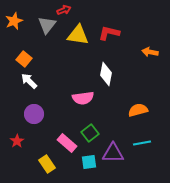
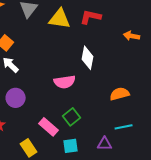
purple triangle: (113, 153) -> (105, 144), moved, size x0.7

